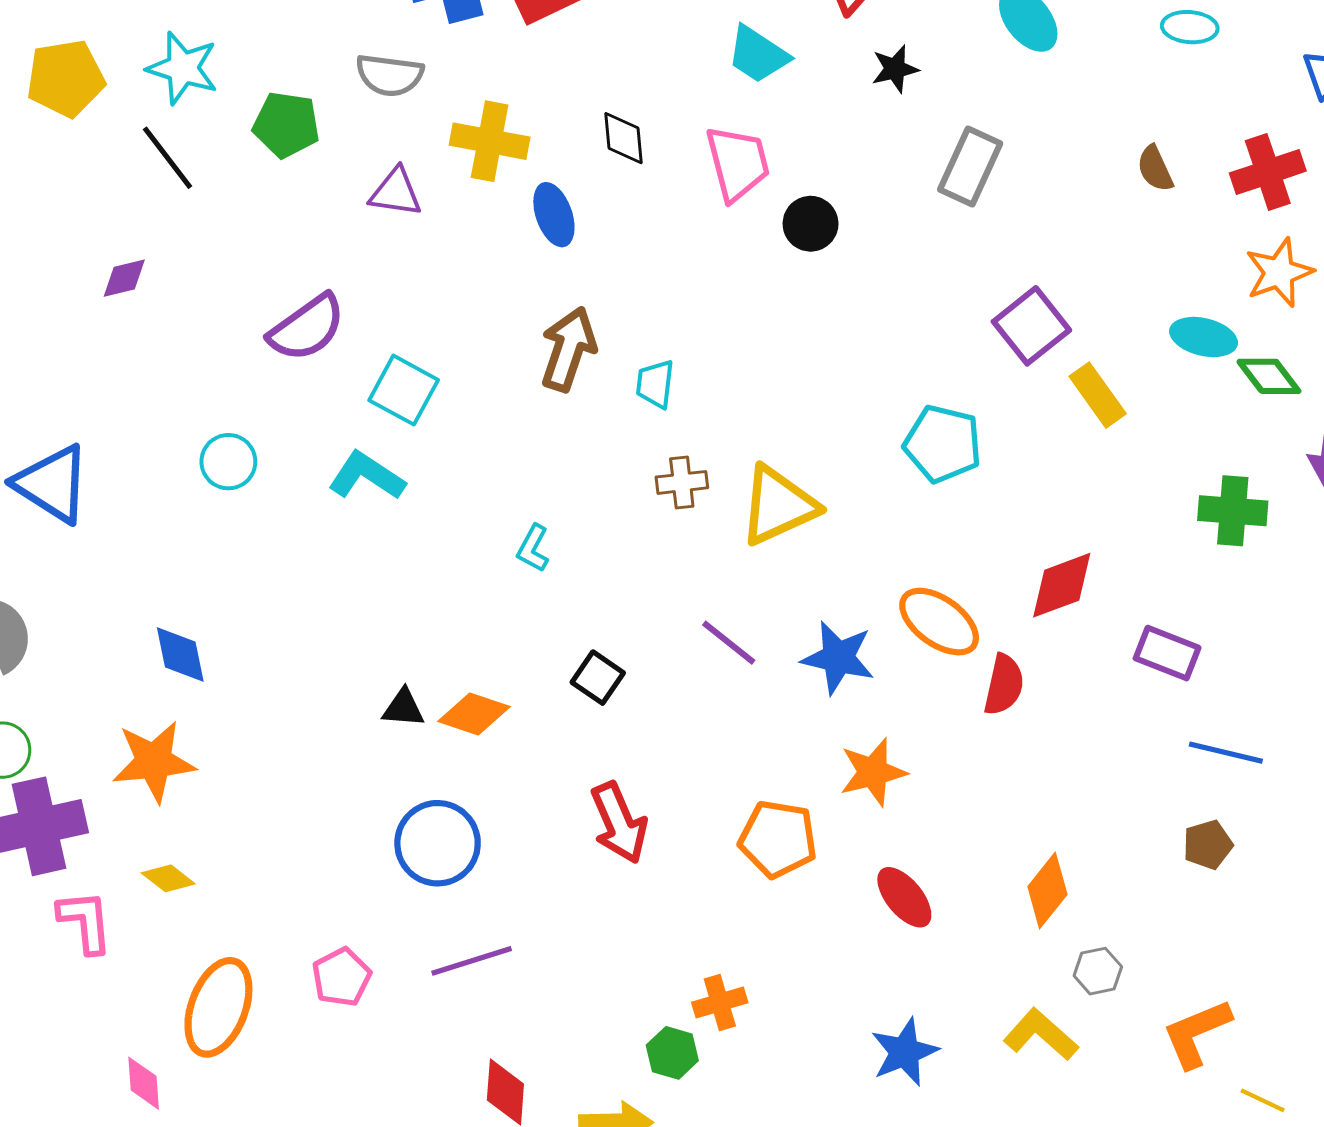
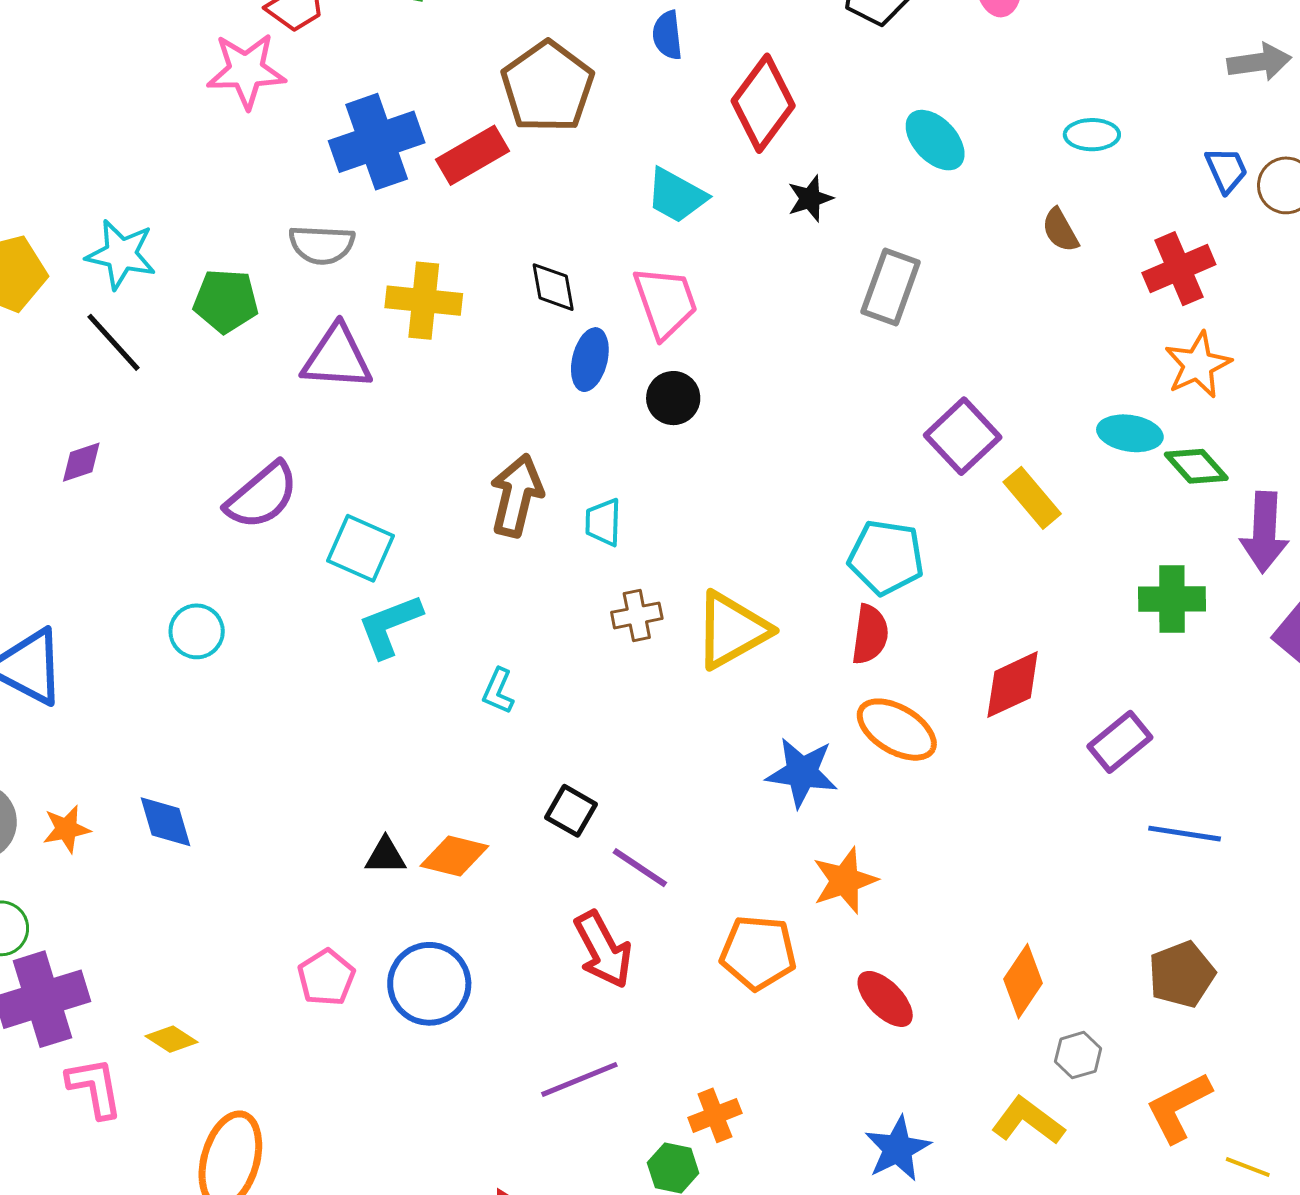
brown semicircle: (1155, 169) -> (1060, 230), moved
purple triangle: (396, 192) -> (337, 358), size x1.4
blue ellipse: (554, 215) -> (590, 360), moved, turned 38
black circle: (811, 224) -> (673, 398), moved
cyan L-shape: (367, 476) -> (390, 626), moved, turned -50
purple line: (729, 643) -> (640, 868), moved
purple rectangle: (1167, 653) -> (1120, 742), turned -56
red semicircle: (1004, 685) -> (870, 634), moved
orange star: (154, 761) -> (66, 829), moved, size x0.6
brown pentagon: (1208, 845) -> (1182, 974), moved, size x1.4
purple line: (472, 961) -> (579, 1079), moved
pink pentagon: (341, 977) -> (326, 977), moved

